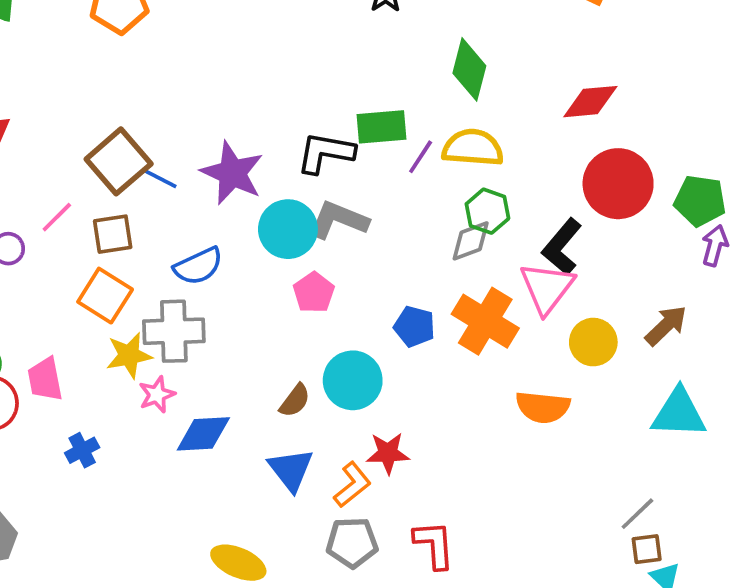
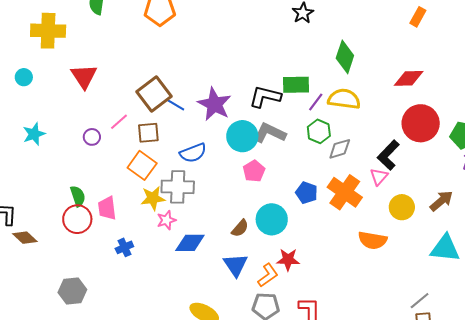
green hexagon: (487, 211) -> (319, 131), moved
pink triangle: (547, 288) -> (379, 177), size x0.6

